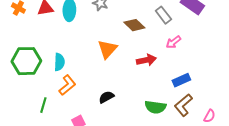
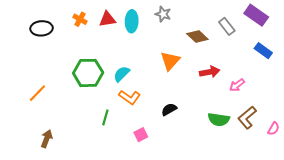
pink arrow: (173, 42) -> (237, 85), moved
cyan semicircle: (59, 62) -> (122, 74), turned -138
blue rectangle: (181, 80) -> (263, 51), moved, turned 60
orange L-shape: (67, 85) -> (130, 97), turned 75

